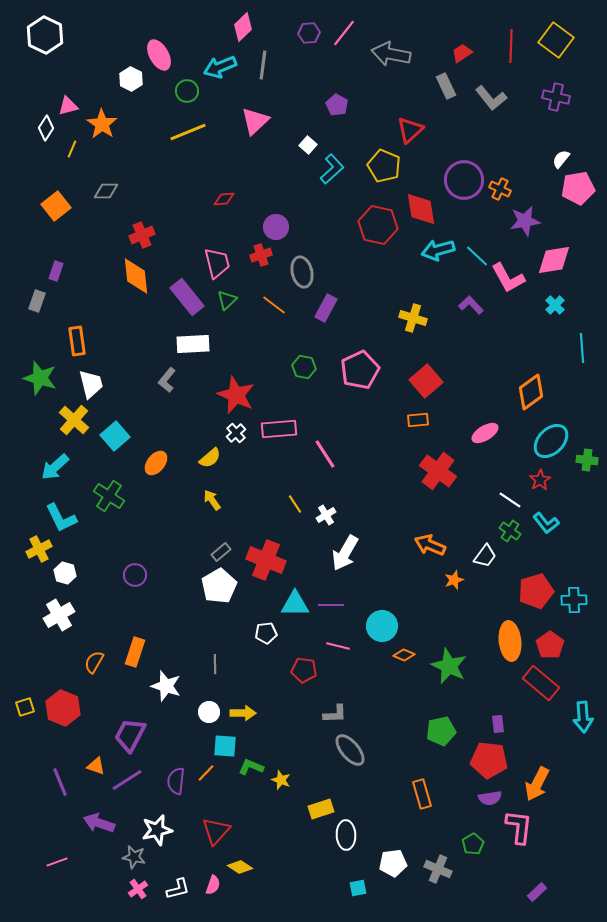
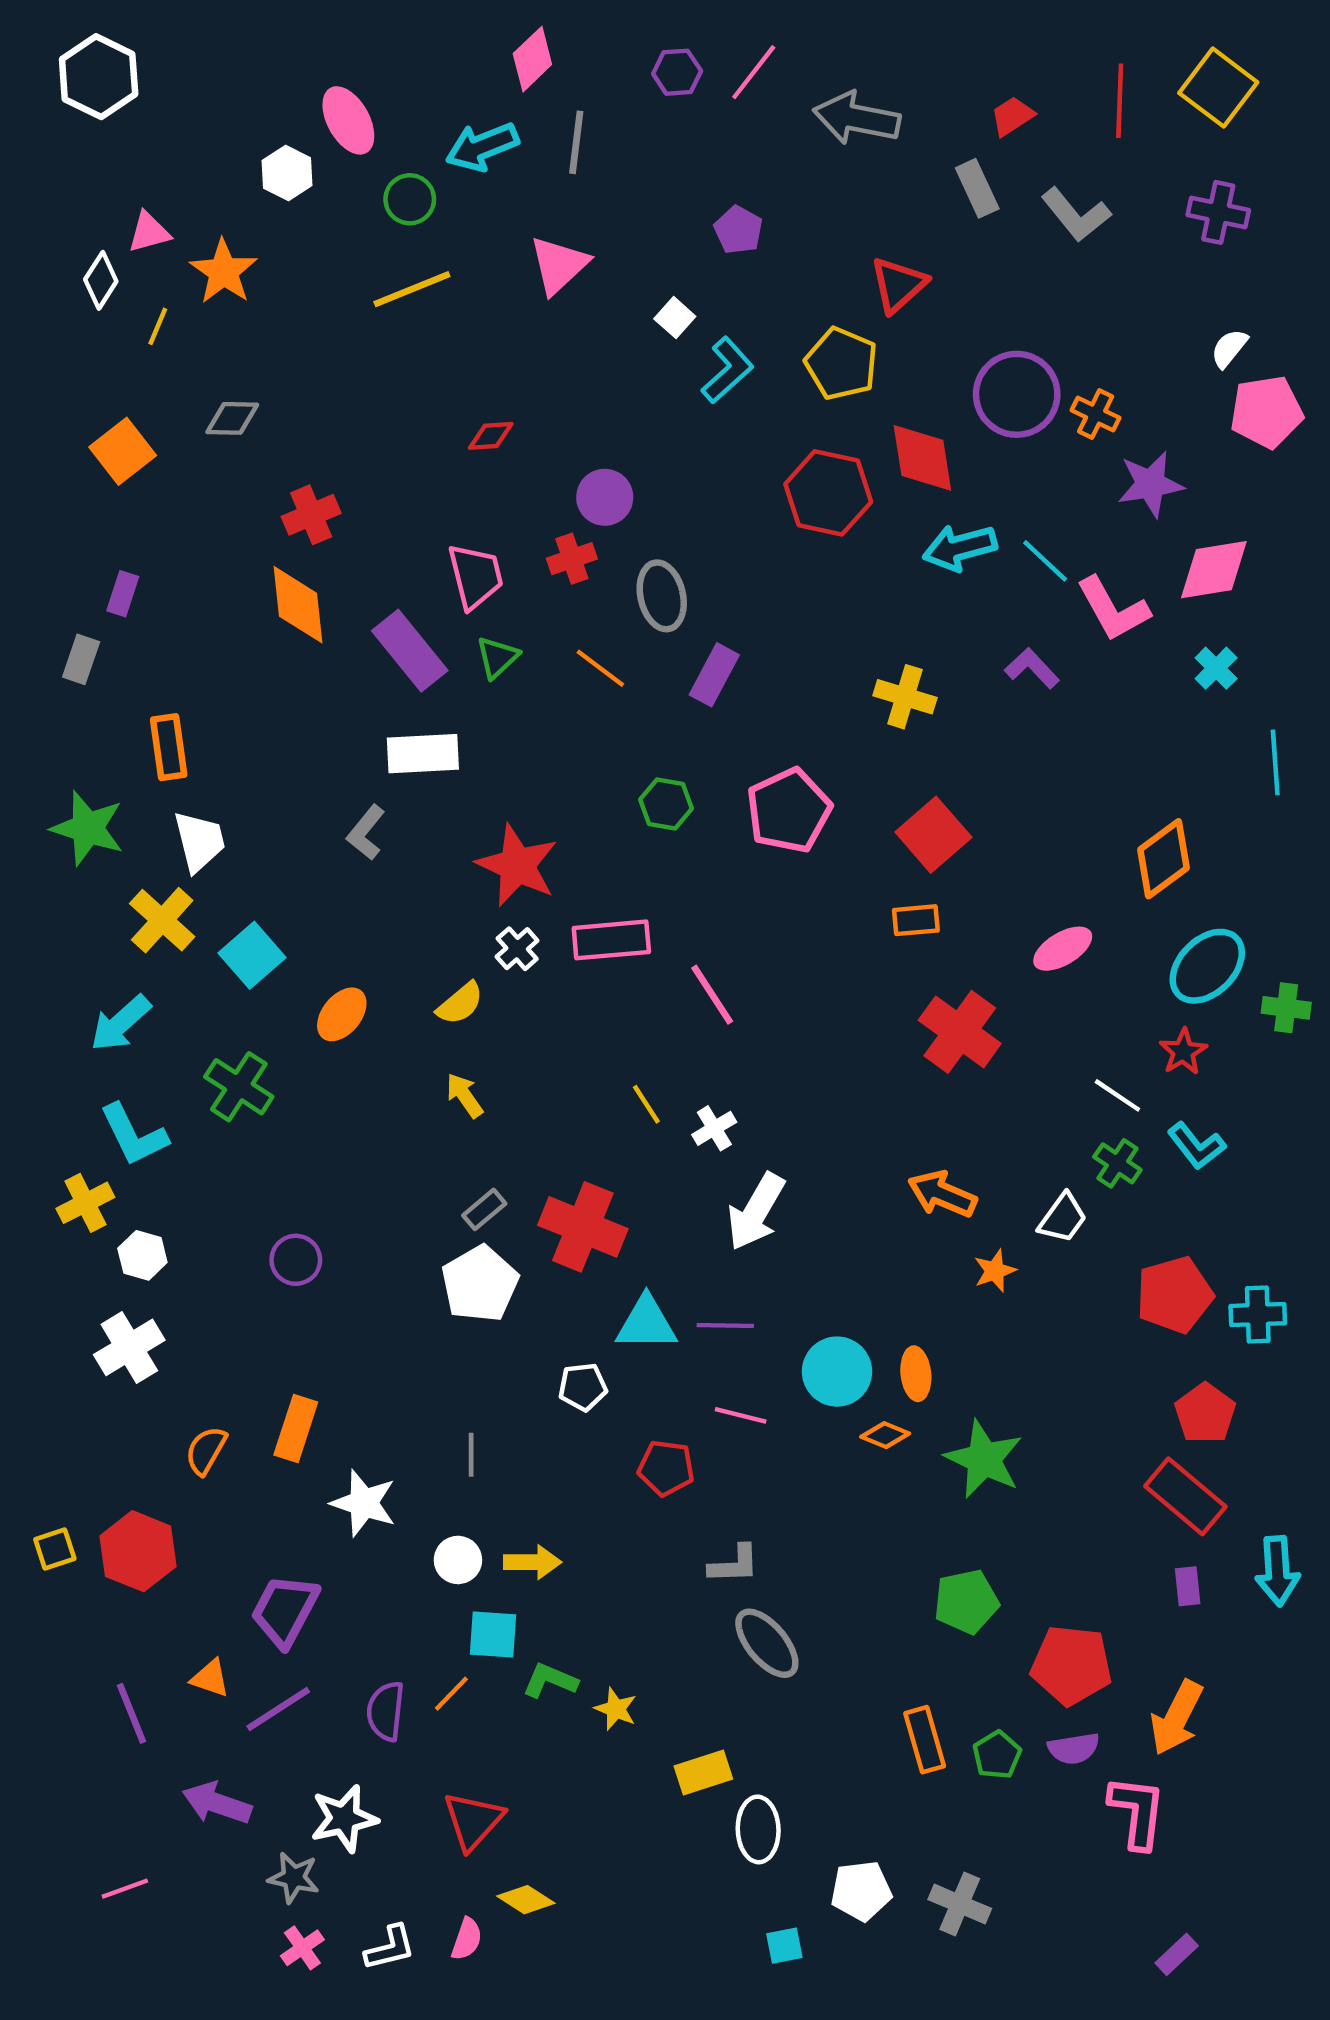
orange ellipse: (510, 641) -> (916, 1374), moved, size x0.6
purple rectangle: (498, 724) -> (1188, 1586), moved
green pentagon: (473, 844) -> (997, 1755), moved

